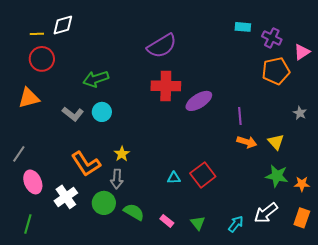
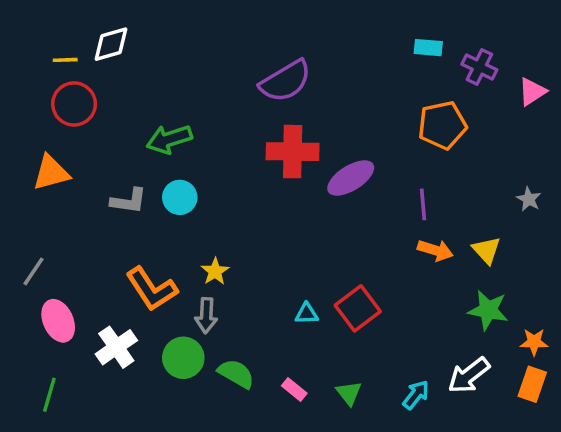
orange pentagon: (276, 71) -> (442, 125), moved
gray L-shape: (73, 114) -> (129, 201), turned -30
orange star: (302, 184) -> (534, 342), moved

